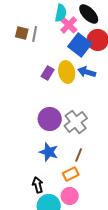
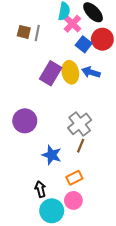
blue square: (80, 45) -> (84, 44), size x0.7
purple rectangle: (48, 73) -> (51, 73), size x1.6
purple circle: (50, 119) -> (25, 121), moved
brown line: (79, 155) -> (81, 146), moved

